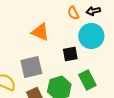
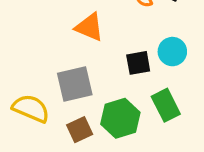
cyan circle: (91, 36) -> (172, 52), moved, size x0.7

